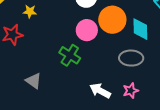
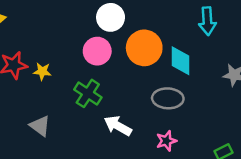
yellow star: (30, 11) -> (42, 71), moved
pink circle: (87, 30) -> (97, 51), moved
white arrow: (100, 91) -> (118, 126), moved

